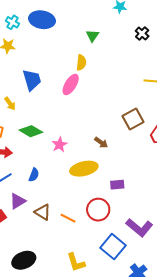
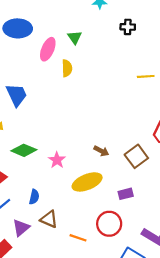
black cross: (142, 33) -> (128, 27), turned -32
pink ellipse: (71, 85) -> (48, 49), moved
brown square: (133, 119) -> (136, 156), moved
brown triangle: (43, 212) -> (49, 219), moved

